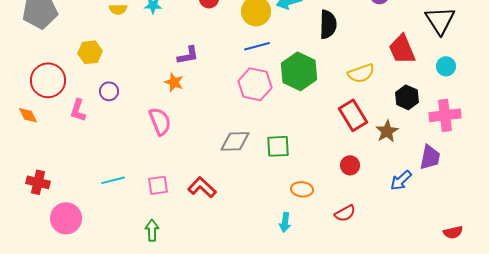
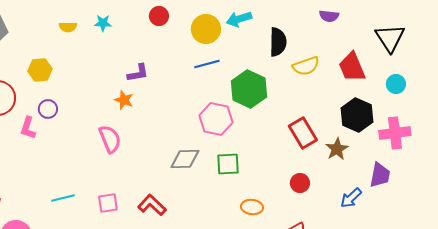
yellow semicircle: (361, 73) -> (306, 66), moved
pink hexagon: (255, 84) -> (216, 119), moved
purple circle: (109, 91) -> (48, 109), moved
black hexagon: (407, 97) -> (357, 115), size x1.4

